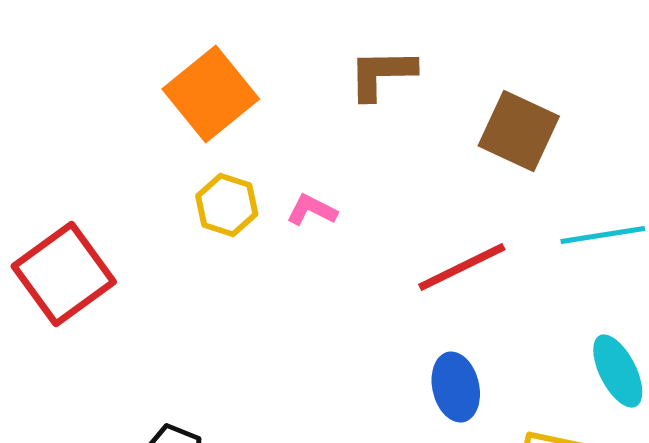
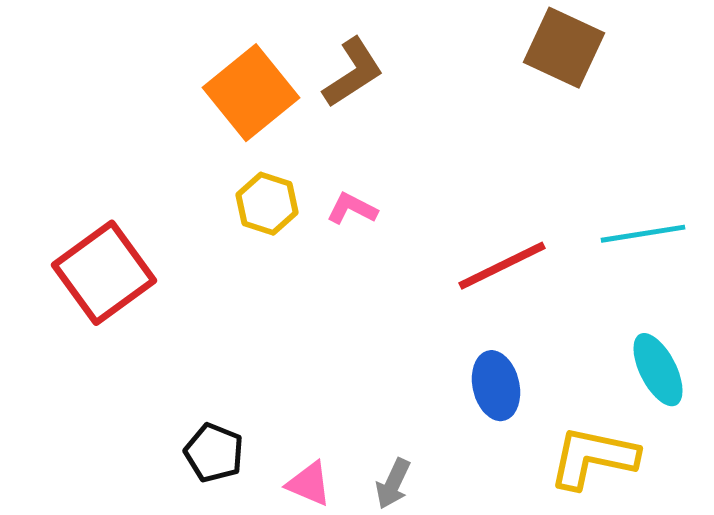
brown L-shape: (382, 74) -> (353, 73), moved, turned 148
brown square: (519, 131) -> (564, 48), moved

